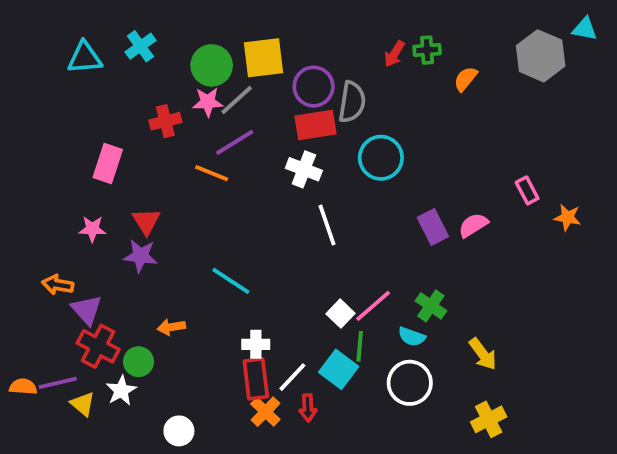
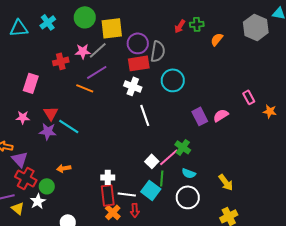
green circle: (212, 65) -> (85, 17), moved
cyan line: (231, 281) -> (69, 126), moved
green cross: (431, 306) -> (183, 147), moved
white line: (292, 377) -> (127, 194), turned 54

